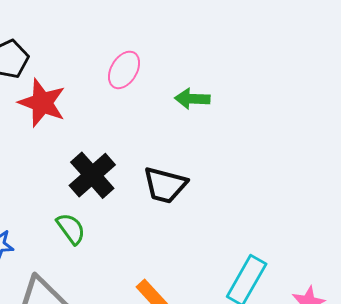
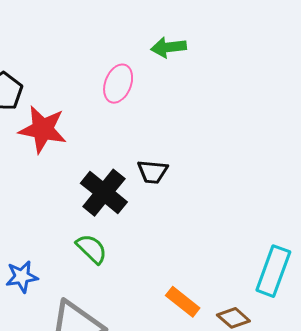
green arrow: (192, 99) -> (169, 47), moved
black trapezoid: (165, 185) -> (153, 172), moved, size x0.7

